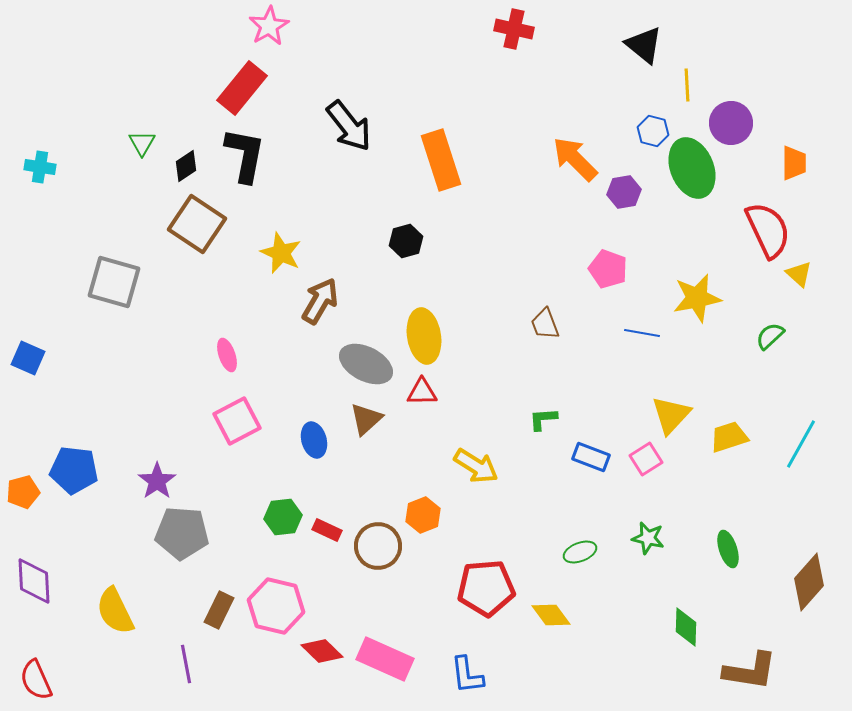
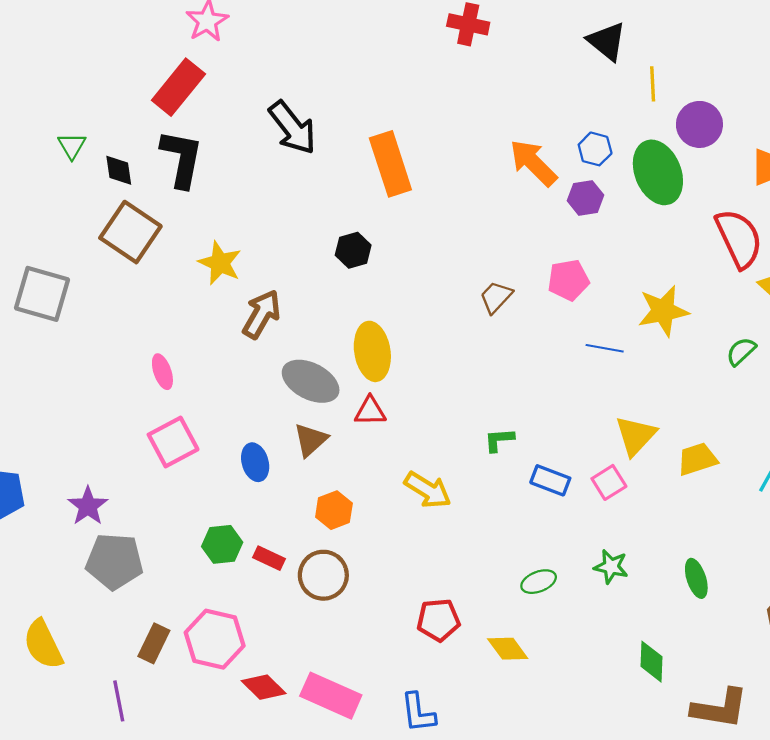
blue hexagon: (653, 131) -> (595, 149), moved
black diamond: (186, 166) -> (119, 170), turned -64
pink pentagon: (608, 269) -> (568, 280), turned -30
brown trapezoid: (545, 324) -> (496, 297), moved, turned 64
orange hexagon: (423, 515) -> (334, 510), moved
red pentagon: (486, 588) -> (438, 620), size x0.7

